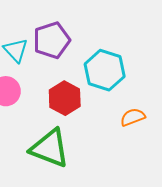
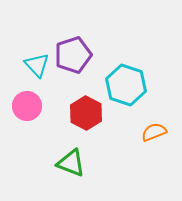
green triangle: (50, 148) -> (71, 163), size x0.7

